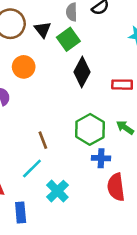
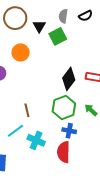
black diamond: (82, 72) -> (69, 79), moved
red semicircle: (116, 187) -> (64, 152), moved
cyan cross: (57, 191) -> (36, 140), moved, turned -30

